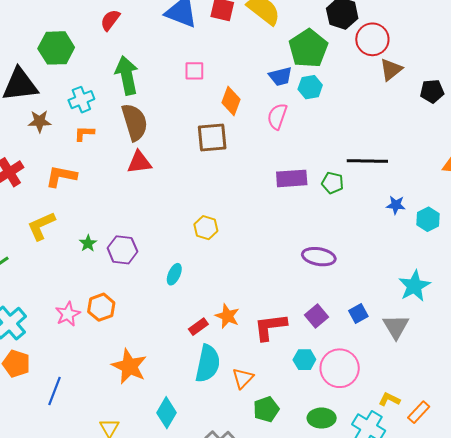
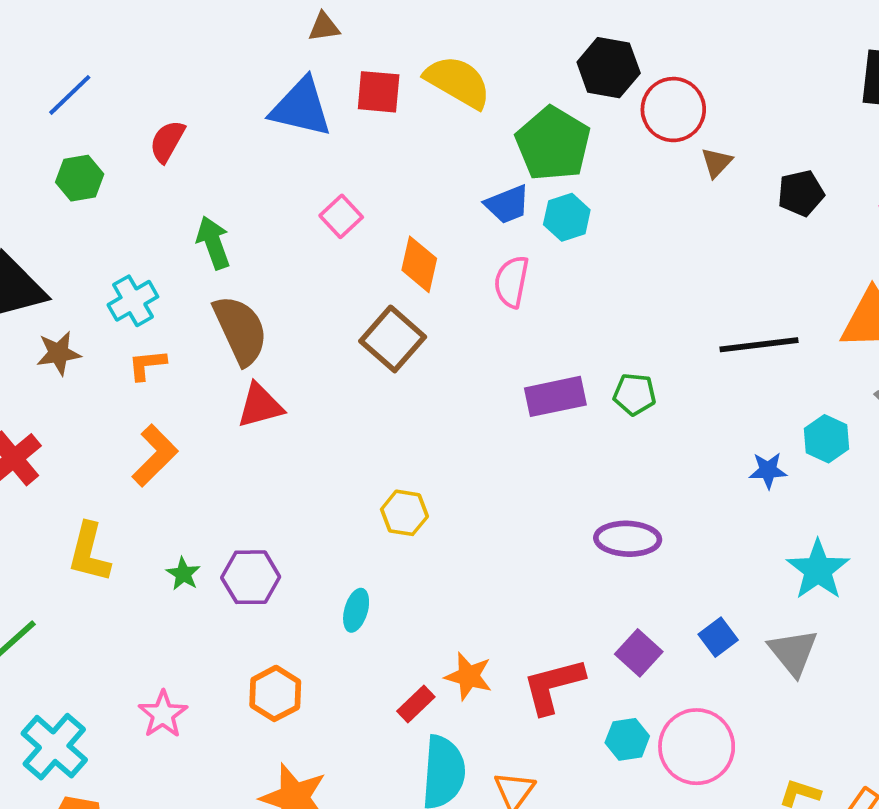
green hexagon: (56, 48) -> (80, 178), moved, size x0.7
brown triangle: (391, 70) -> (717, 163), size x0.7
pink square: (194, 71) -> (341, 216), turned -35
green arrow: (127, 75) -> (213, 243), size x0.7
brown square: (212, 137) -> (393, 339), turned -36
black line: (367, 161) -> (759, 345), moved
orange L-shape: (61, 176) -> (155, 456), moved, turned 132
blue star: (396, 205) -> (768, 470), moved
yellow L-shape: (41, 226) -> (89, 553), turned -44
orange hexagon: (101, 307) -> (275, 693), moved

